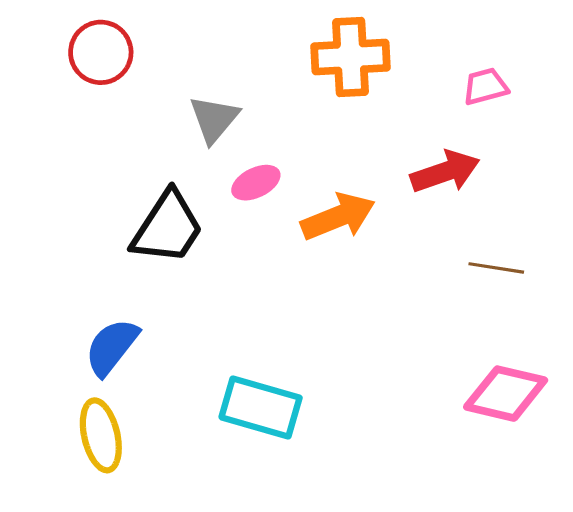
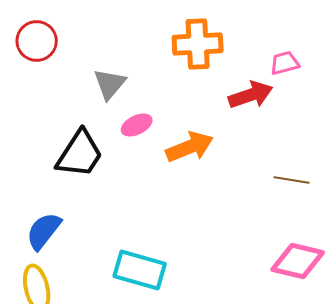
red arrow: (445, 172) -> (251, 95), moved

